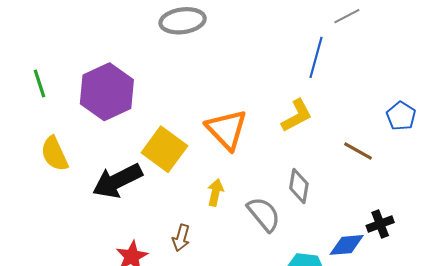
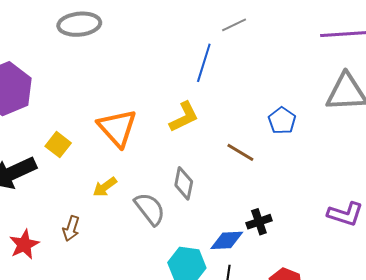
yellow square: (164, 149) -> (58, 145), size x0.6
yellow arrow: (215, 192) -> (105, 187), turned -140

